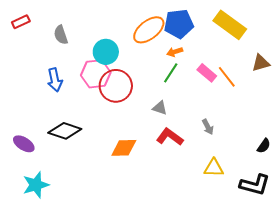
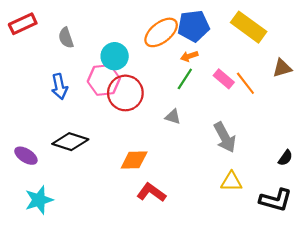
red rectangle: (21, 22) -> (23, 24), size x1.4
gray arrow: (208, 127) -> (225, 137), size x1.8
red L-shape: (170, 137) -> (151, 192), moved

